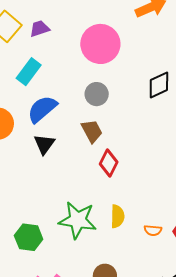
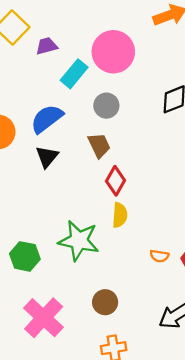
purple trapezoid: (40, 29) -> (47, 46), moved
cyan rectangle: (29, 72) -> (74, 74), moved
yellow semicircle: (117, 216) -> (120, 215), moved

